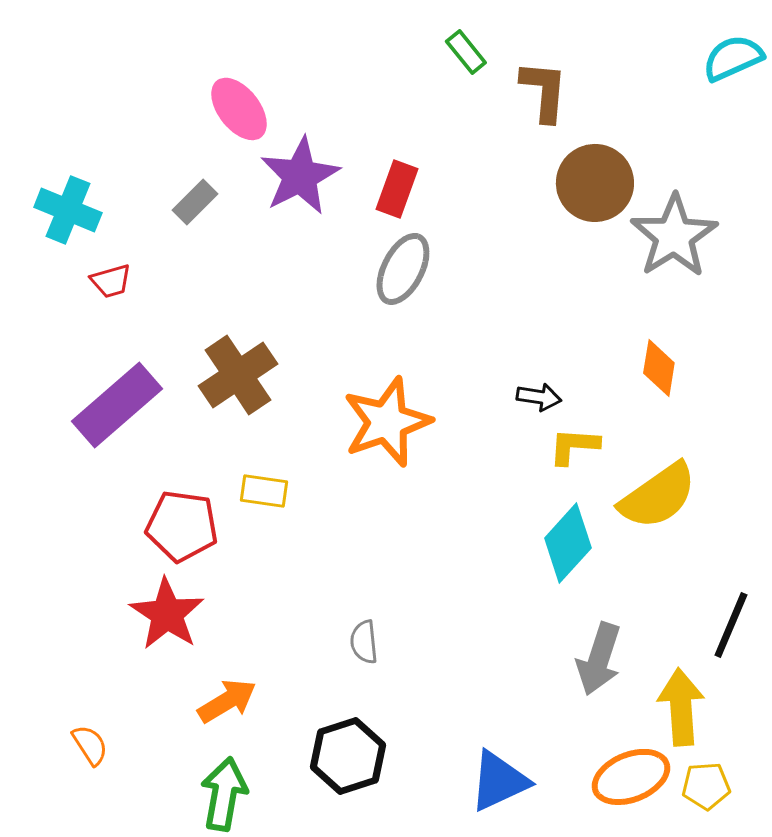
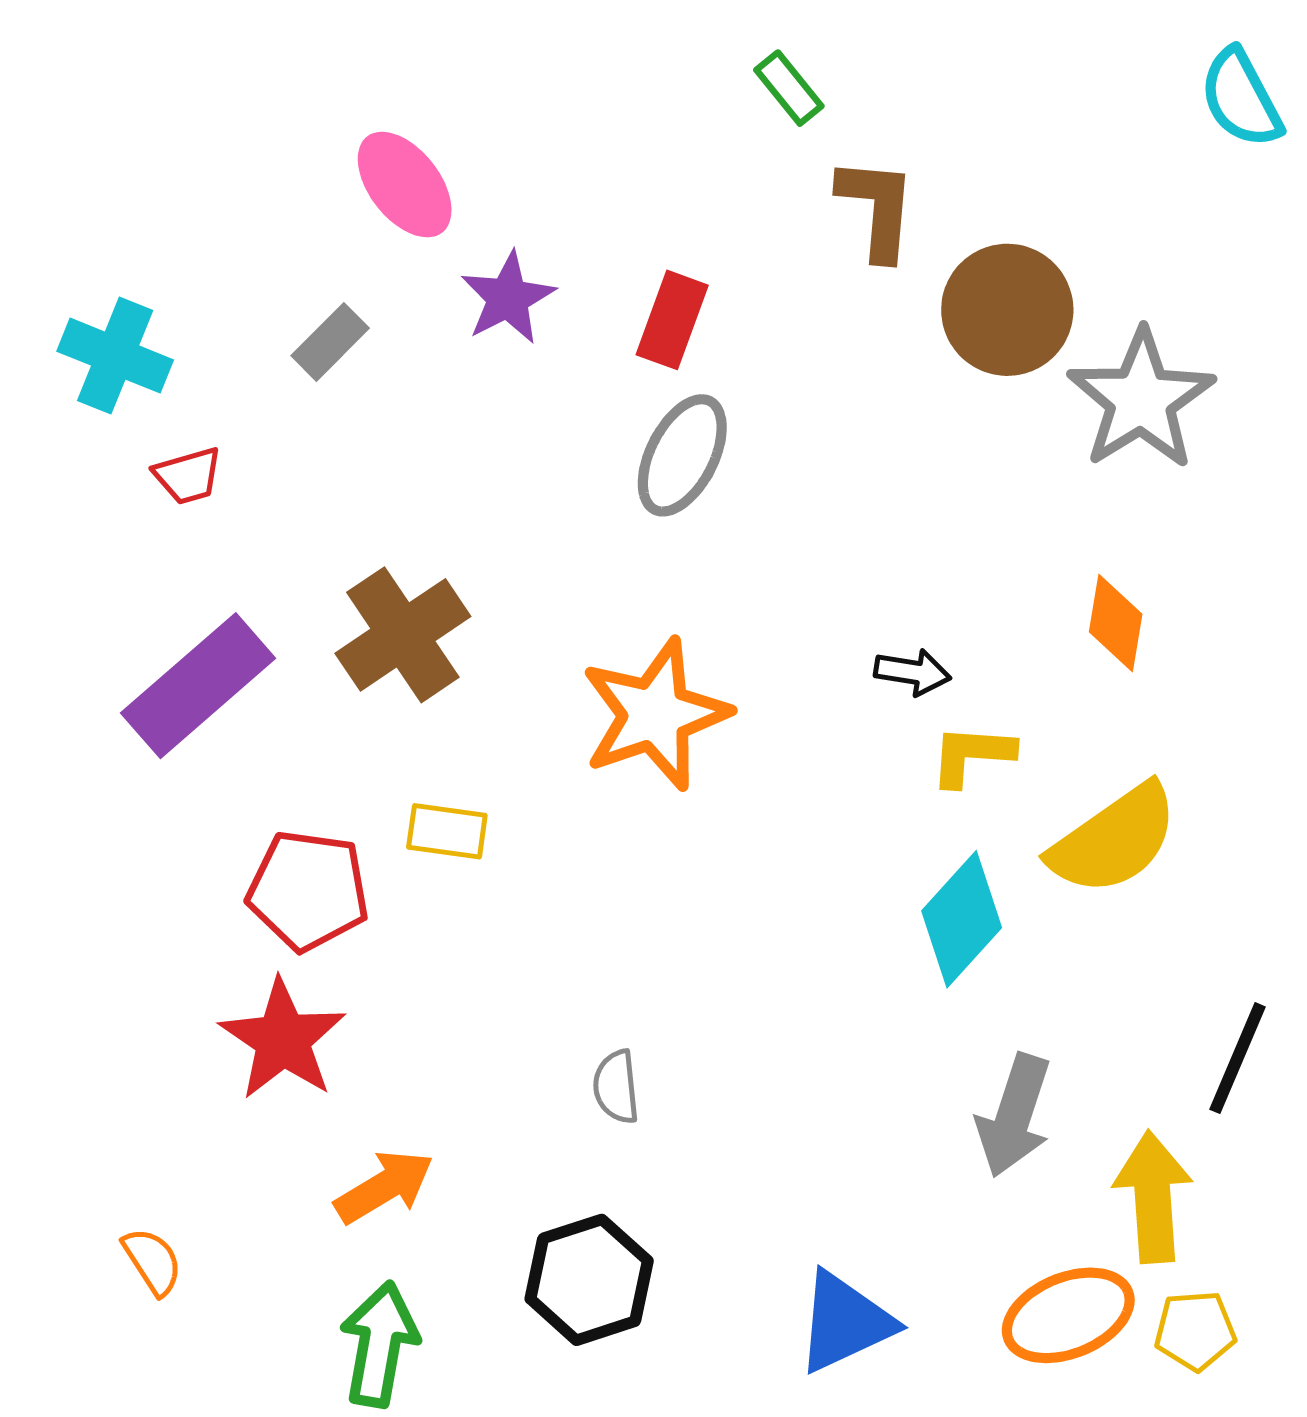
cyan semicircle: (733, 58) -> (1241, 98), turned -94
brown L-shape: (544, 91) -> (877, 208), moved
purple star: (300, 176) -> (508, 298), size x0.7

